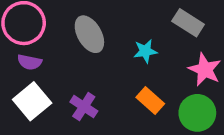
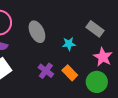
purple cross: (84, 107) -> (46, 71), moved

